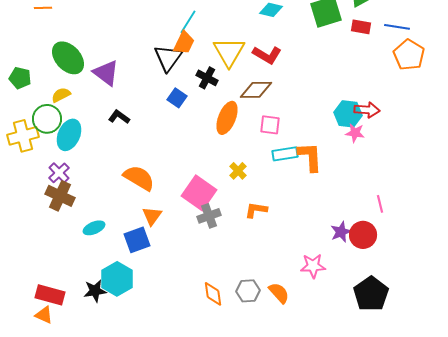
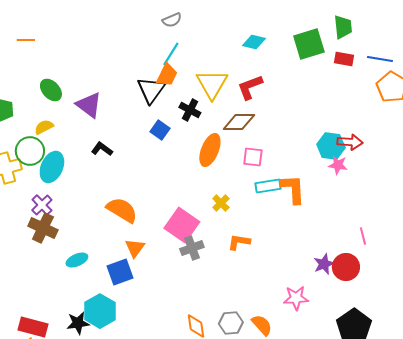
red L-shape: (267, 55) -> (250, 87), turned 128
green ellipse: (68, 58) -> (51, 90), size x0.7

